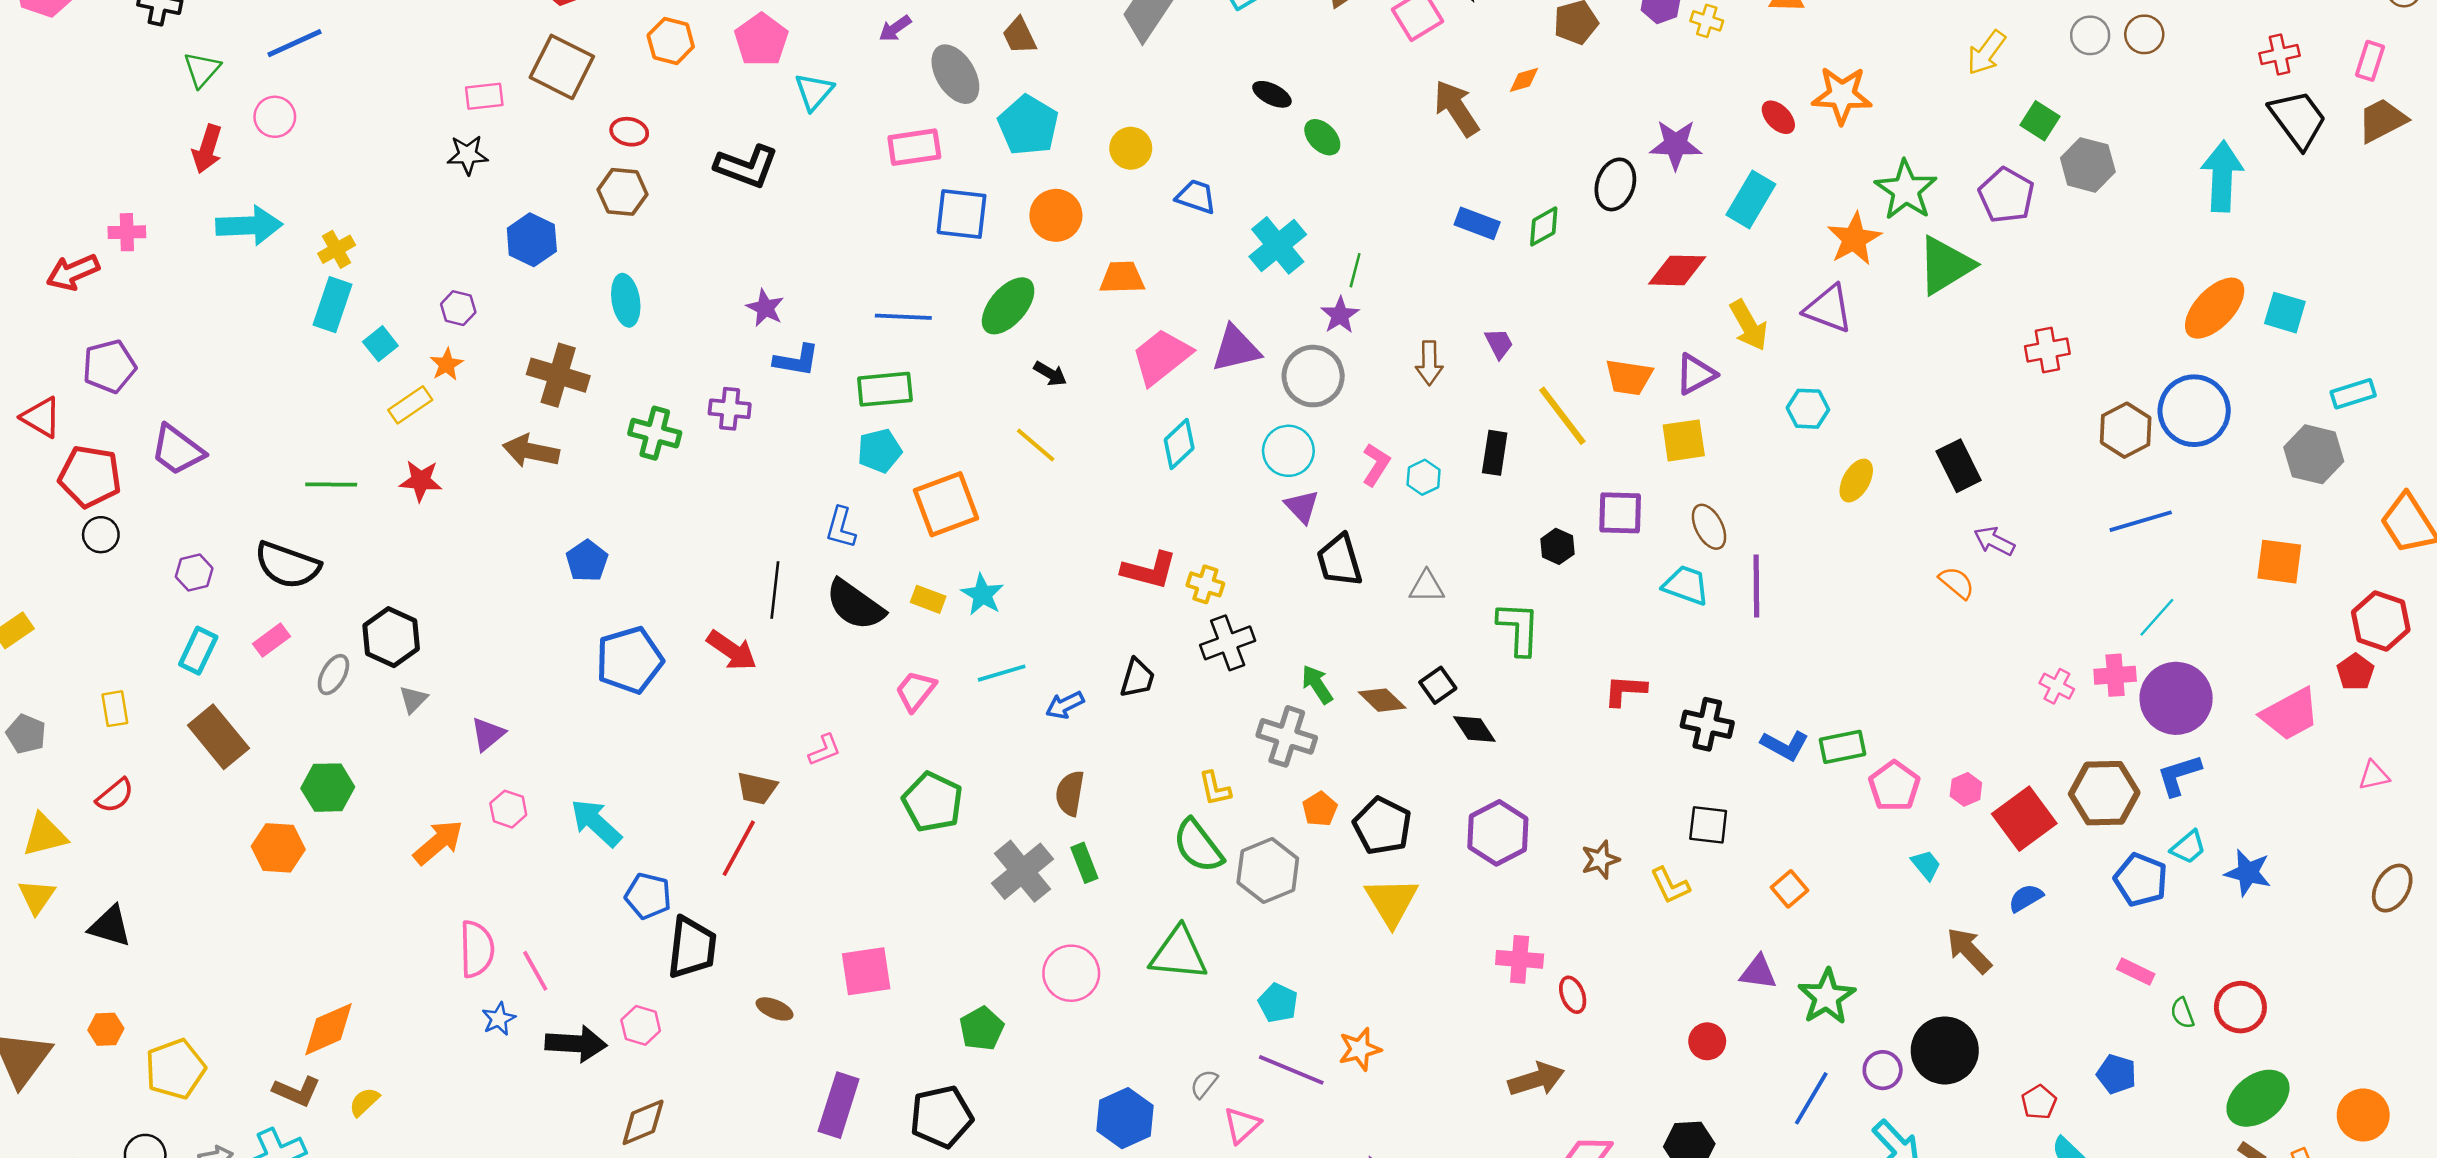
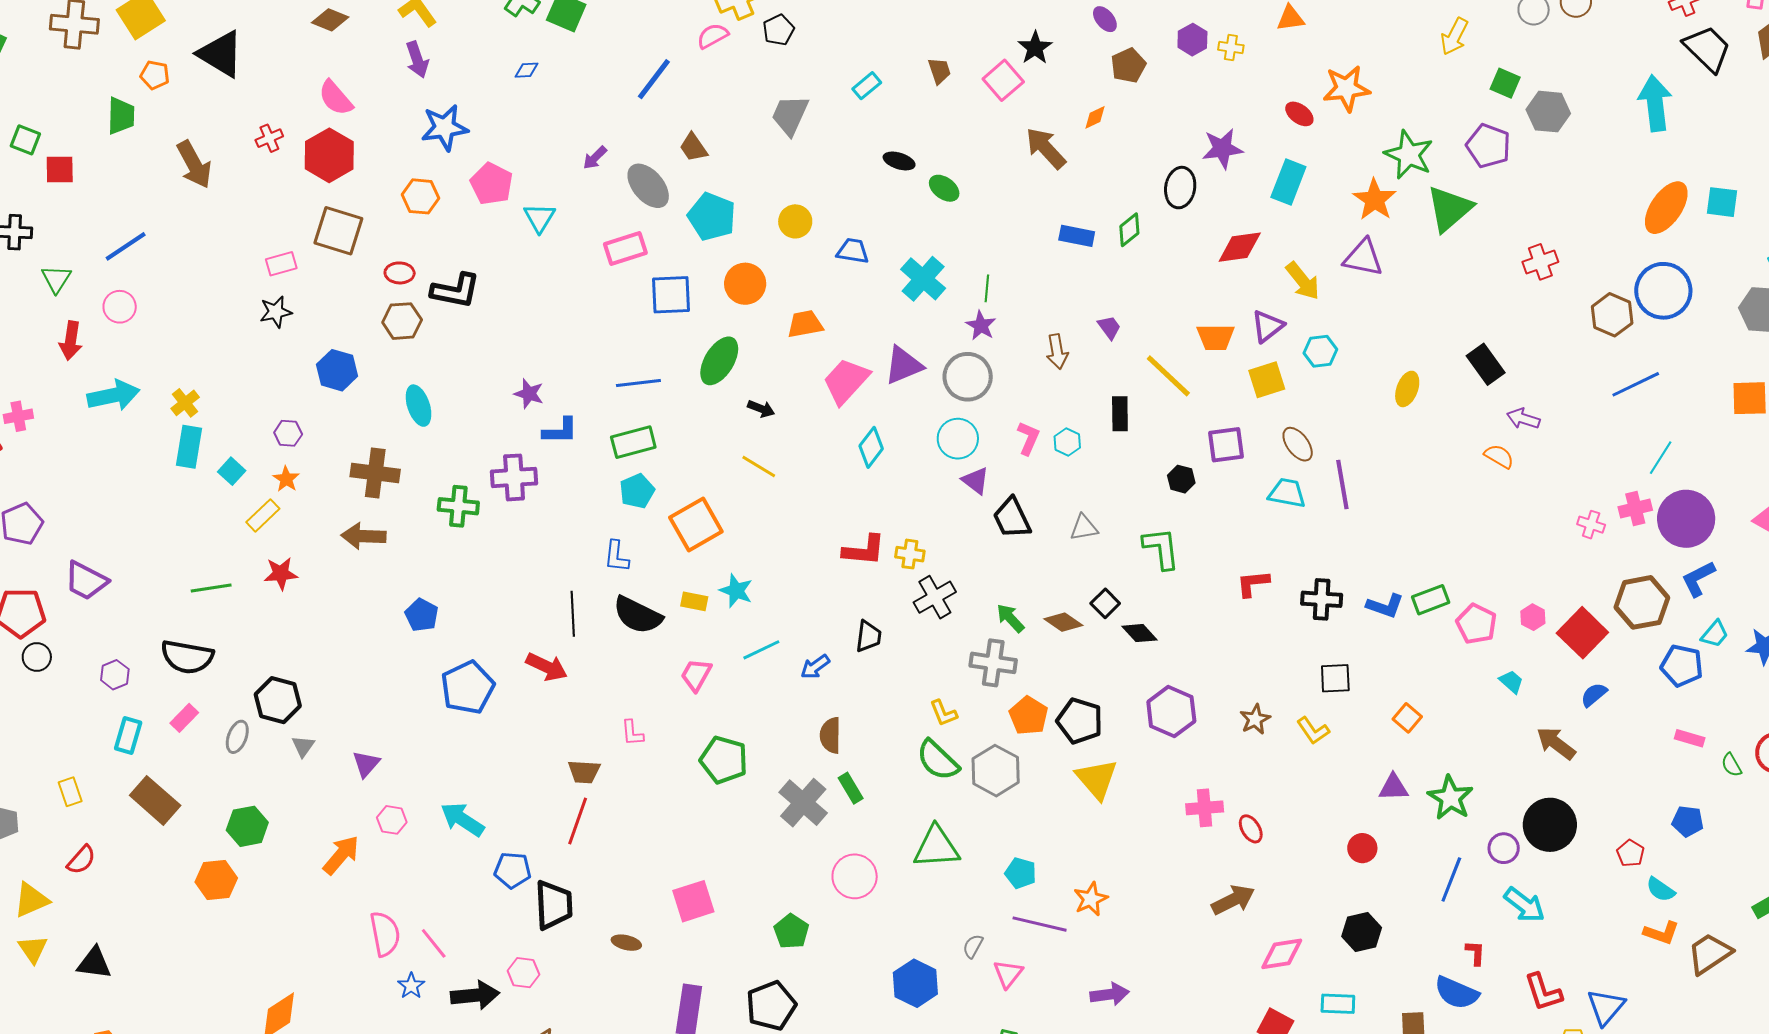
black L-shape: (746, 166) -> (455, 291), moved
purple cross: (730, 409) -> (514, 477), size x1.4
cyan hexagon: (1808, 409) -> (1320, 351), moved
pink L-shape: (825, 750) -> (632, 733), turned 116
orange pentagon: (1320, 809) -> (1029, 716), size x1.4

